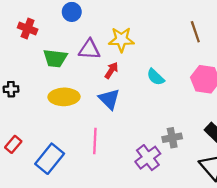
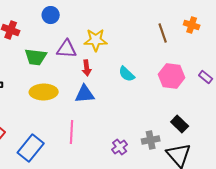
red arrow: (111, 70) -> (87, 68), turned 140
blue triangle: (109, 99) -> (85, 94), turned -50
gray cross: (172, 138) -> (151, 140), moved
purple cross: (148, 158) -> (120, 147), size x0.7

